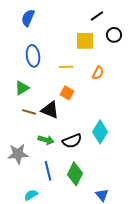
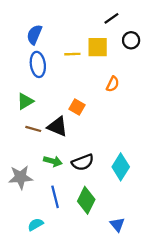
blue semicircle: (28, 18) -> (34, 35), moved
yellow line: (66, 67) -> (72, 54), moved
cyan diamond: (100, 132) -> (121, 167), moved

